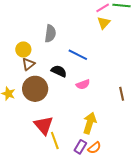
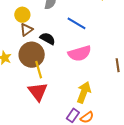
black semicircle: (59, 71) -> (48, 39), moved
pink semicircle: (83, 84) -> (80, 53), size x1.6
yellow line: (55, 141) -> (39, 70), moved

